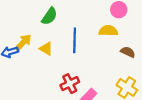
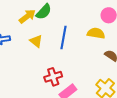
yellow arrow: (23, 43) -> (27, 16), moved

